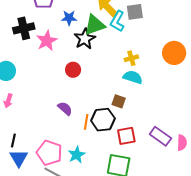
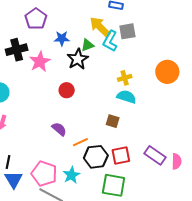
green triangle: (95, 25) -> (87, 45), size x0.6
black hexagon: (103, 120) -> (96, 157), moved
orange line: (86, 122) -> (80, 142), turned 56

